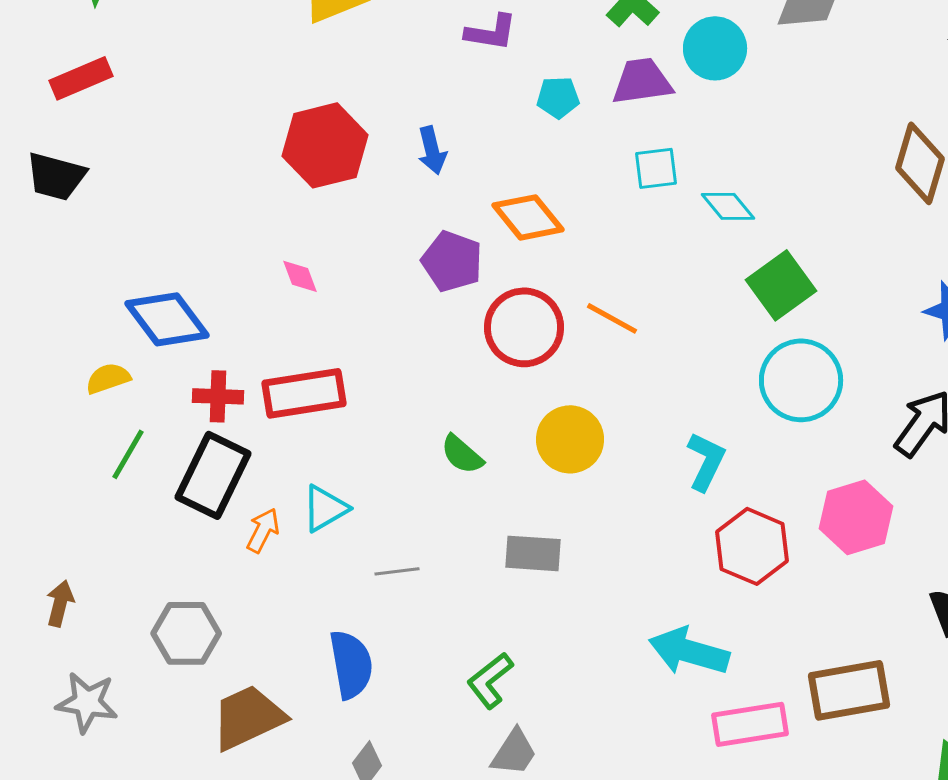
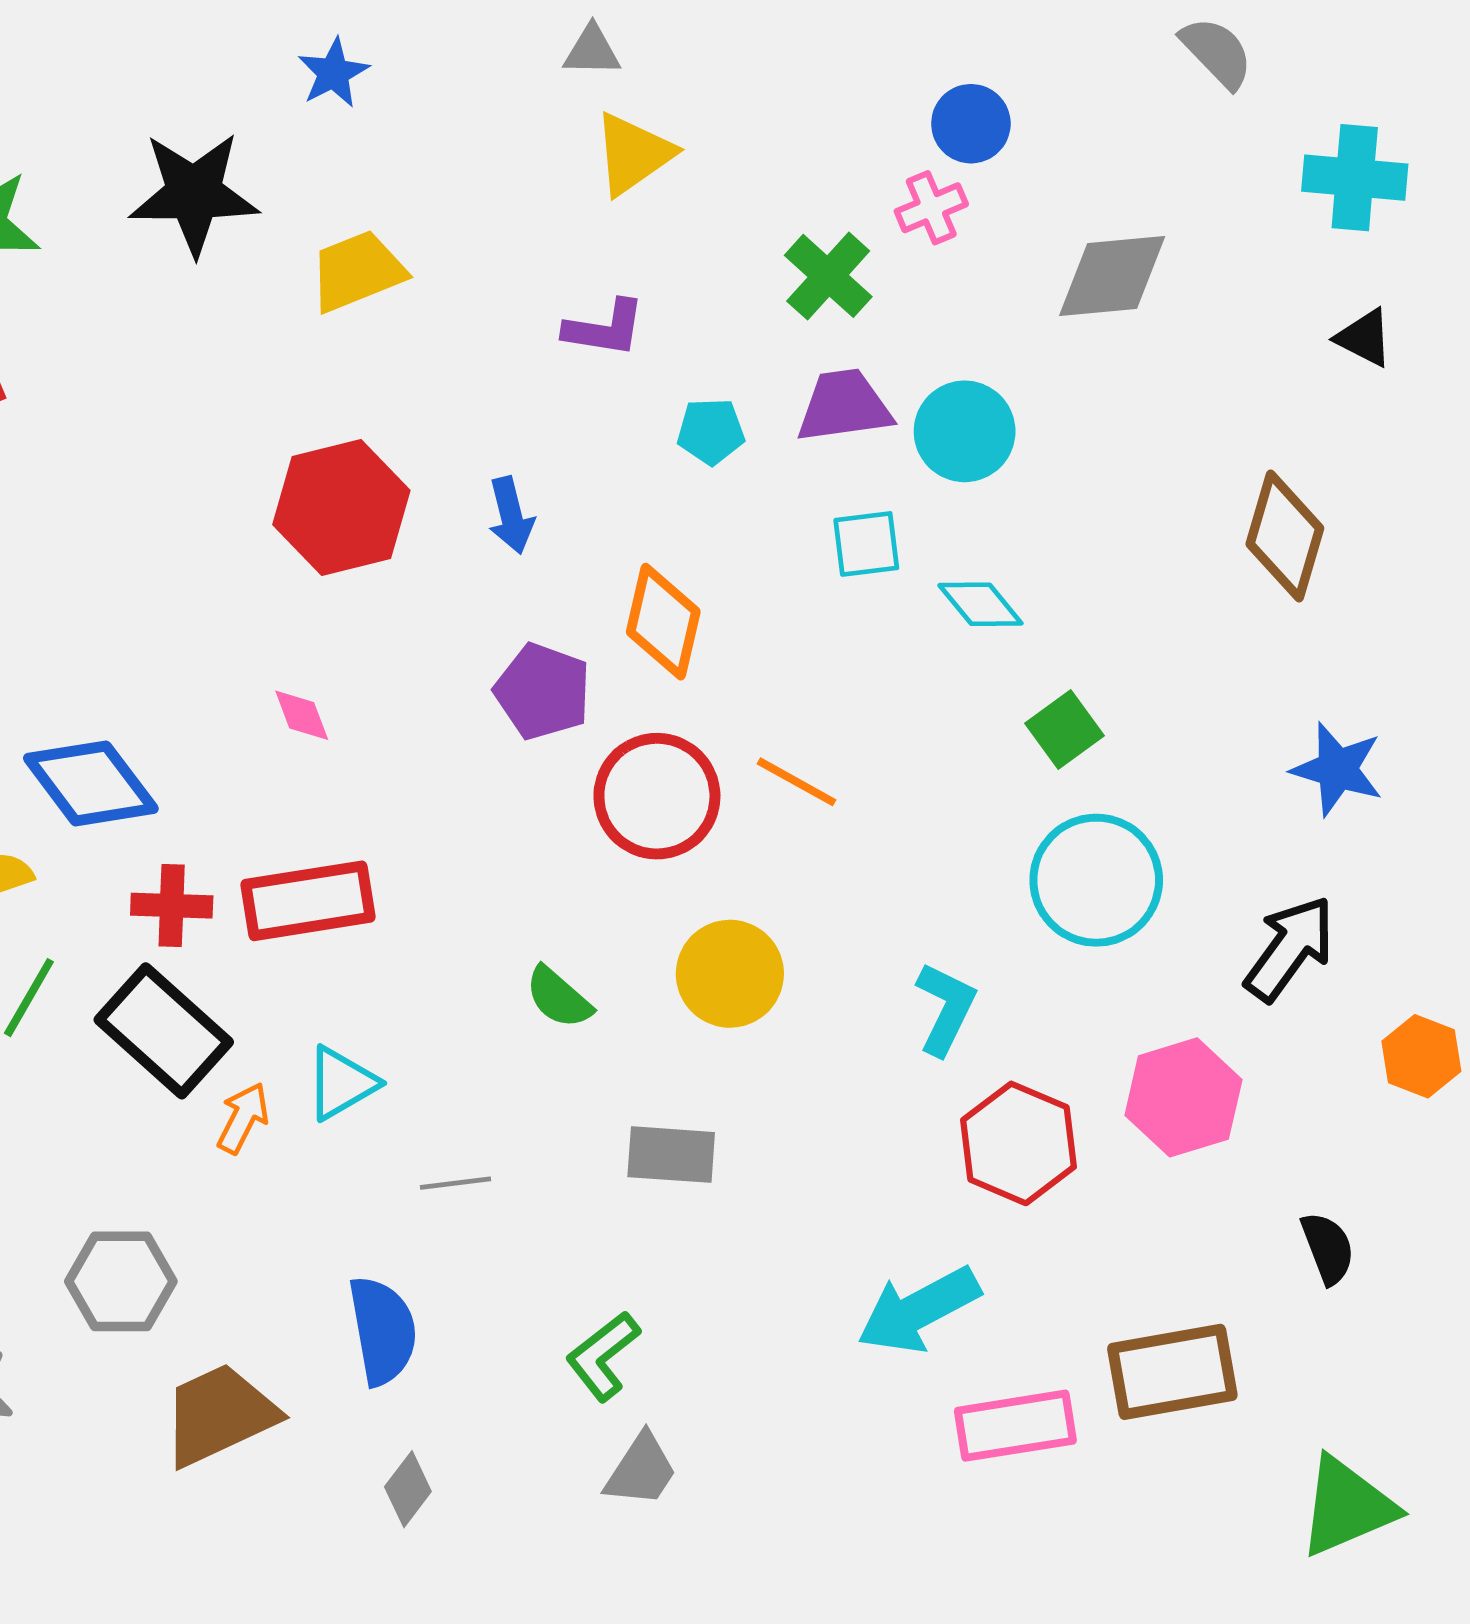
cyan circle: (715, 48) -> (965, 431), moved
orange diamond: (528, 217) -> (663, 622), turned 52
green square: (781, 285) -> (1065, 730), size x0.7
black rectangle: (213, 475) -> (164, 1031), turned -74
cyan arrow: (689, 651) -> (919, 1310), turned -44

